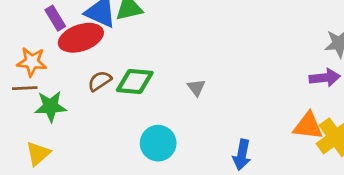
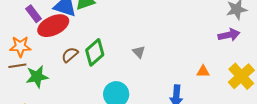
green diamond: (135, 81) -> (95, 52), turned -40
orange triangle: (308, 126) -> (203, 71), moved, size x0.6

